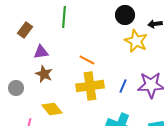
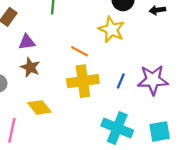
yellow star: (136, 41) -> (112, 30), moved

